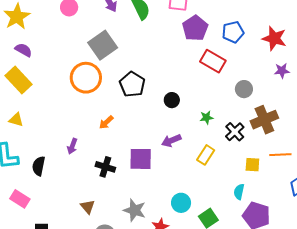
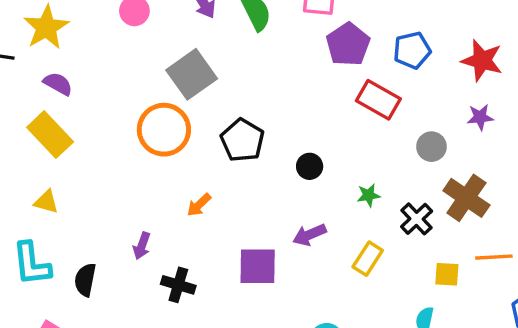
purple star: (282, 71) -> (480, 117), moved
brown cross: (264, 120) -> (466, 198), turned -32
black cross: (105, 167) -> (178, 285), moved

